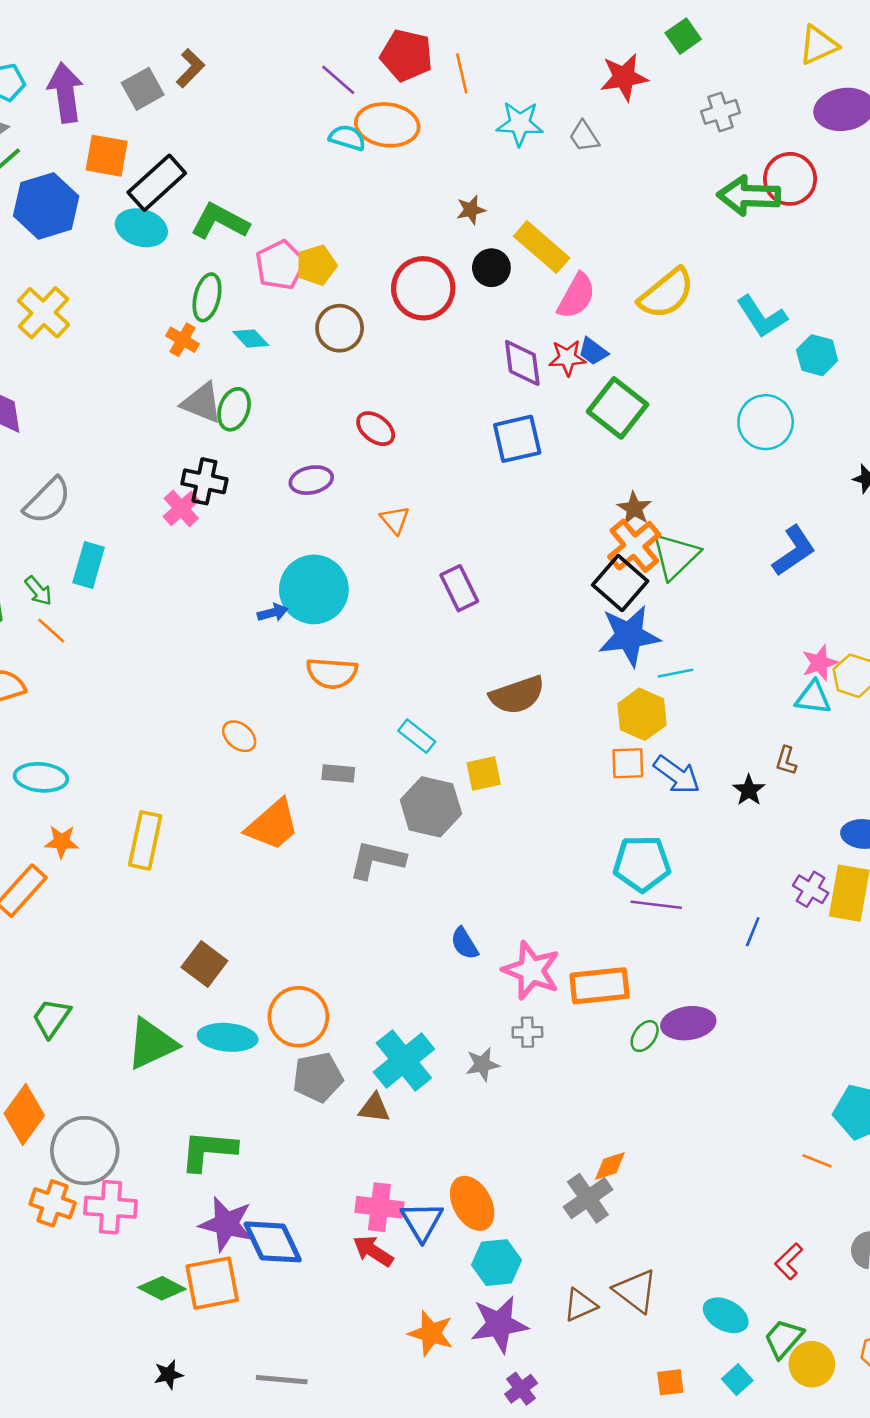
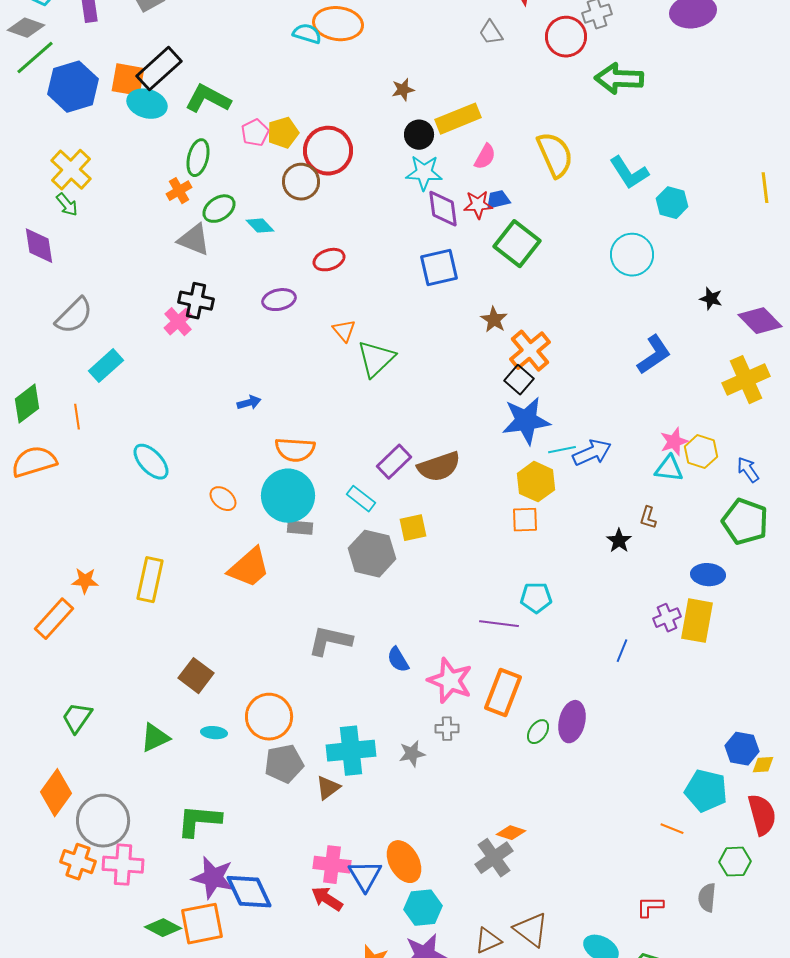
cyan star: (520, 124) -> (424, 173), moved
orange square: (107, 156) -> (128, 80), moved
red circle: (790, 179) -> (566, 37), moved
yellow rectangle: (542, 247) -> (458, 119), turned -63
pink pentagon: (280, 265) -> (255, 133), size x0.7
red circle: (423, 288) -> (328, 151), moved
yellow semicircle: (666, 293) -> (555, 155), turned -75
pink semicircle: (576, 296) -> (485, 157), size x0.7
cyan diamond: (251, 338) -> (260, 226), moved
orange cross: (183, 340) -> (179, 191), turned 30
blue trapezoid: (593, 351) -> (498, 200), turned 130
green ellipse: (234, 409) -> (219, 209), moved, turned 36
red ellipse: (376, 429) -> (329, 260), turned -56
brown star: (634, 508) -> (494, 320), moved
green triangle: (675, 556) -> (376, 359), moved
cyan rectangle: (89, 565) -> (106, 366), turned 32
black square: (620, 583) -> (519, 380), size x0.7
purple rectangle: (459, 588) -> (394, 462), moved, turned 72
cyan circle: (314, 589) -> (288, 496), moved
green arrow: (38, 591) -> (67, 205), moved
orange line: (51, 631) -> (77, 417), turned 40
blue arrow: (677, 775) -> (592, 453), moved, turned -60
cyan ellipse: (41, 777) -> (151, 462), moved, turned 42
gray L-shape: (377, 860) -> (330, 641), moved
cyan pentagon: (642, 864) -> (536, 598), size x0.7
purple cross: (811, 889) -> (667, 618), turned 36
purple line: (656, 905) -> (499, 624), moved
orange rectangle: (600, 986) -> (503, 693), turned -63
purple ellipse: (688, 1023) -> (572, 722), turned -69
cyan ellipse: (228, 1037) -> (214, 733), size x0.6
green triangle: (152, 1044) -> (155, 738), size x0.7
cyan cross: (404, 1060) -> (351, 751), turned 33
brown triangle: (374, 1108) -> (328, 788), turned -44
orange diamond: (610, 1166) -> (511, 833), turned 36
red L-shape: (789, 1261) -> (650, 907), turned 44

